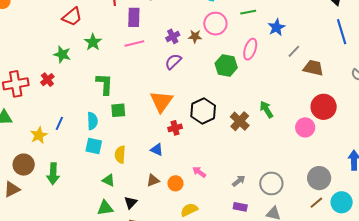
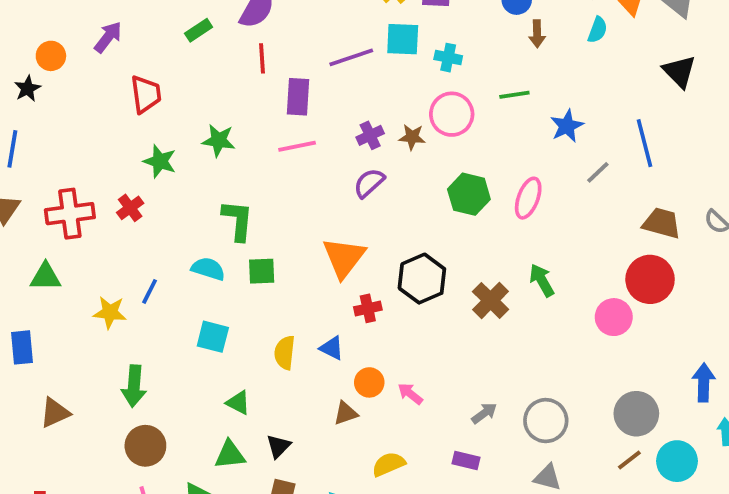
red trapezoid: (72, 17) -> (146, 94), moved, turned -60
blue line: (342, 32) -> (644, 143), moved
green star: (93, 42) -> (219, 140), turned -30
pink ellipse: (250, 49) -> (528, 198), moved
brown trapezoid: (313, 68) -> (662, 223), moved
cyan semicircle: (92, 121) -> (208, 269), moved, turned -72
yellow star: (39, 135) -> (110, 312), turned 30
yellow semicircle: (120, 155) -> (285, 353), moved
brown circle: (24, 165) -> (145, 446), moved
brown triangle: (153, 180) -> (346, 413), moved
orange circle: (175, 183) -> (369, 382), moved
purple rectangle: (240, 207) -> (466, 461), moved

